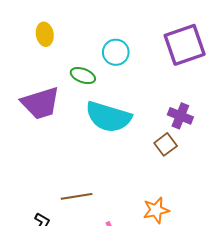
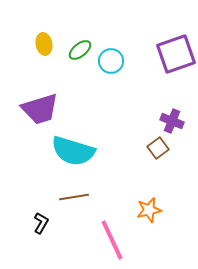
green ellipse: (83, 76) -> (80, 50), moved, turned -60
cyan semicircle: (108, 117) -> (73, 151), moved

